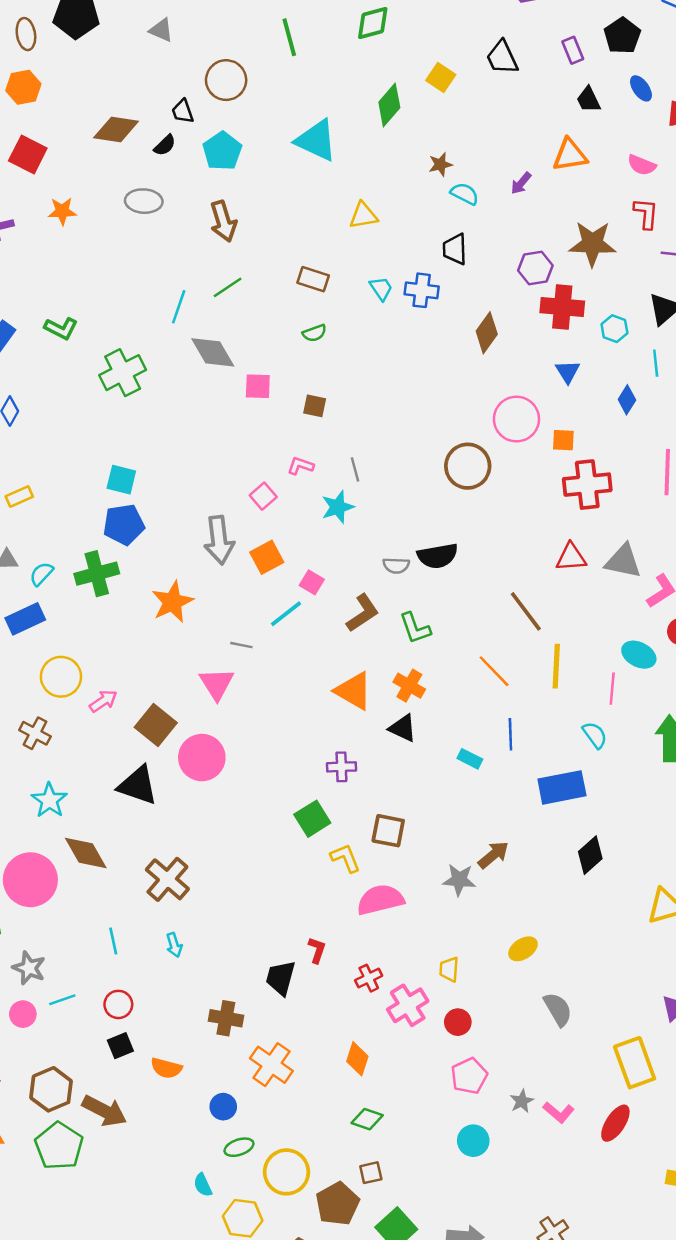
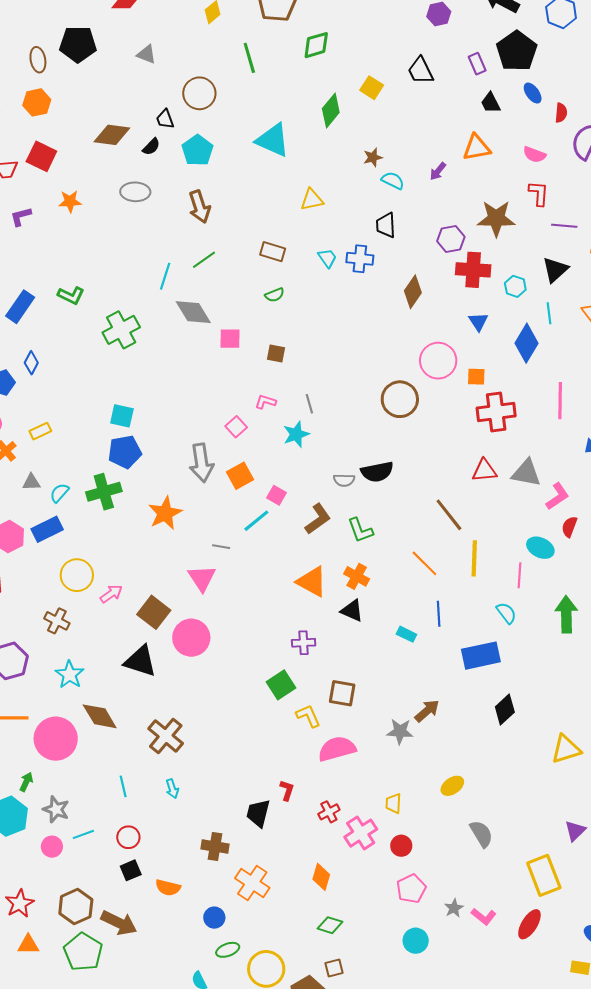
black pentagon: (622, 36) -> (517, 51), size x1.4
blue diamond: (627, 400) -> (527, 343), size x1.6

